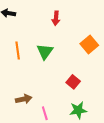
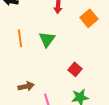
orange square: (89, 44) -> (89, 18), moved

